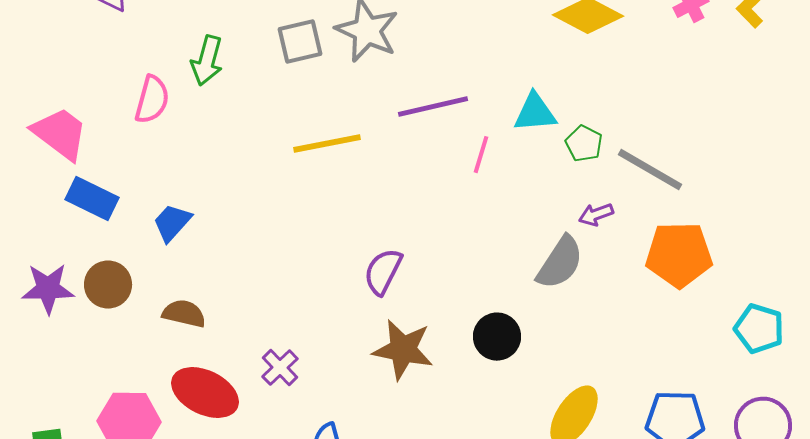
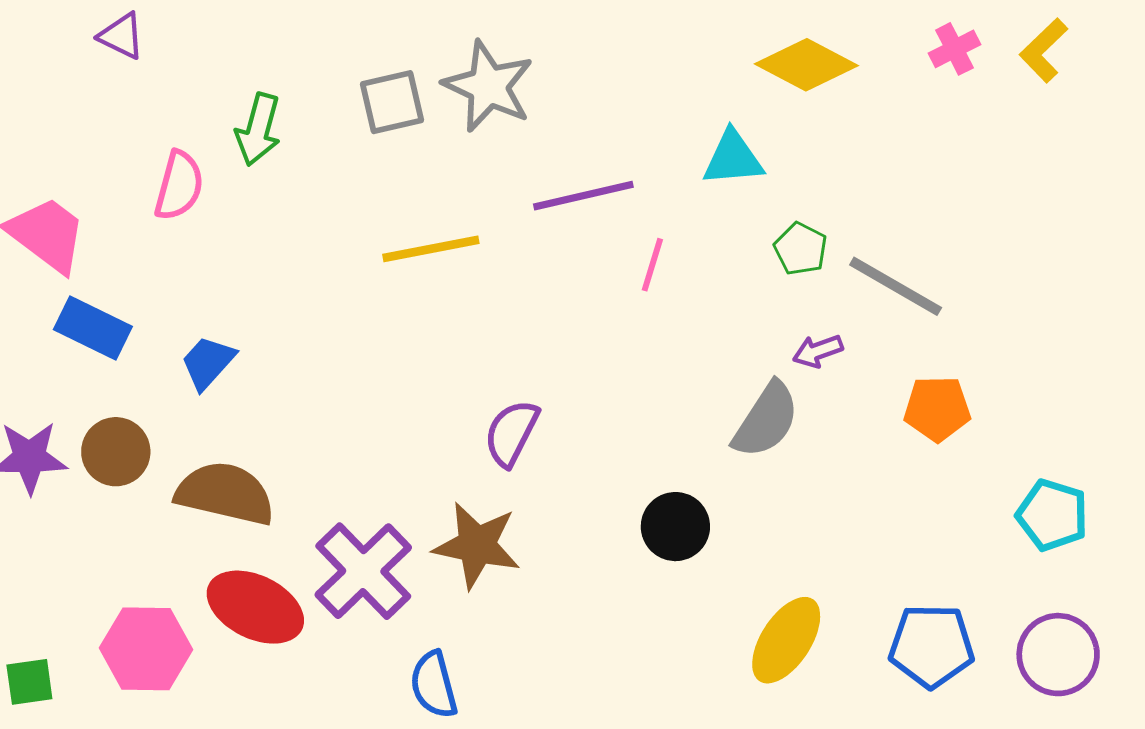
cyan triangle: (535, 113) -> (733, 158), moved
orange pentagon: (679, 255) -> (937, 409), size x0.7
brown semicircle: (184, 314) -> (225, 493), size x1.6
brown star: (403, 350) -> (477, 545), moved
purple cross: (280, 368) -> (363, 571), size x1.8

